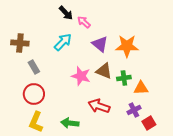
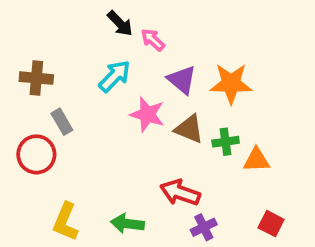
pink star: (81, 76) -> (147, 114), moved
red circle: (34, 94) -> (36, 154), moved
purple cross: (134, 110) -> (204, 227), moved
red square: (149, 123) -> (271, 224), turned -32

